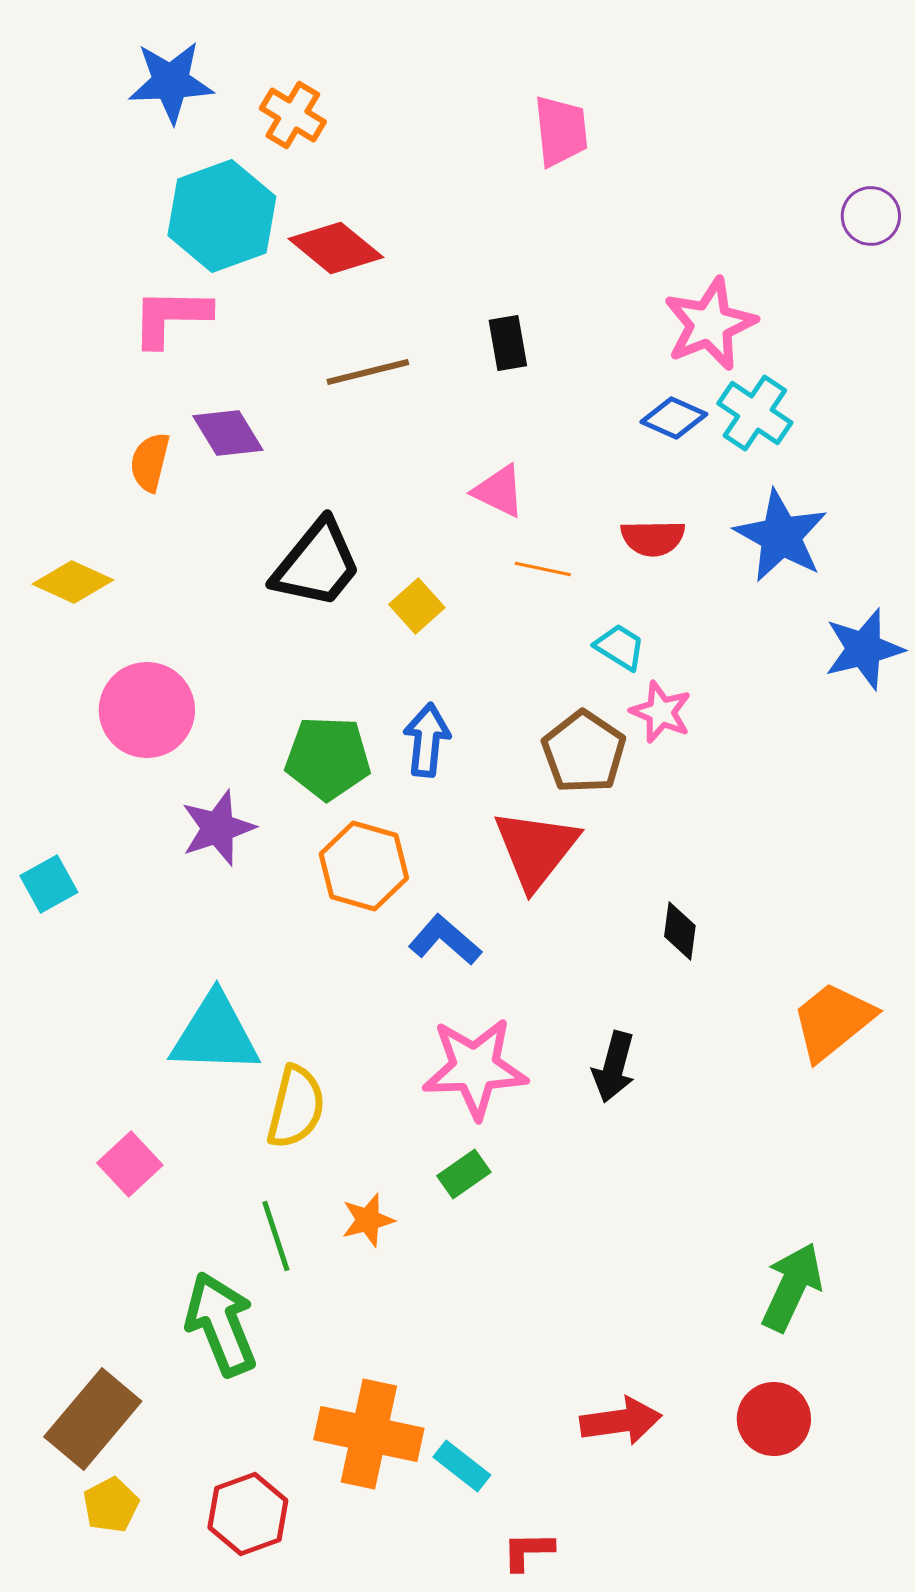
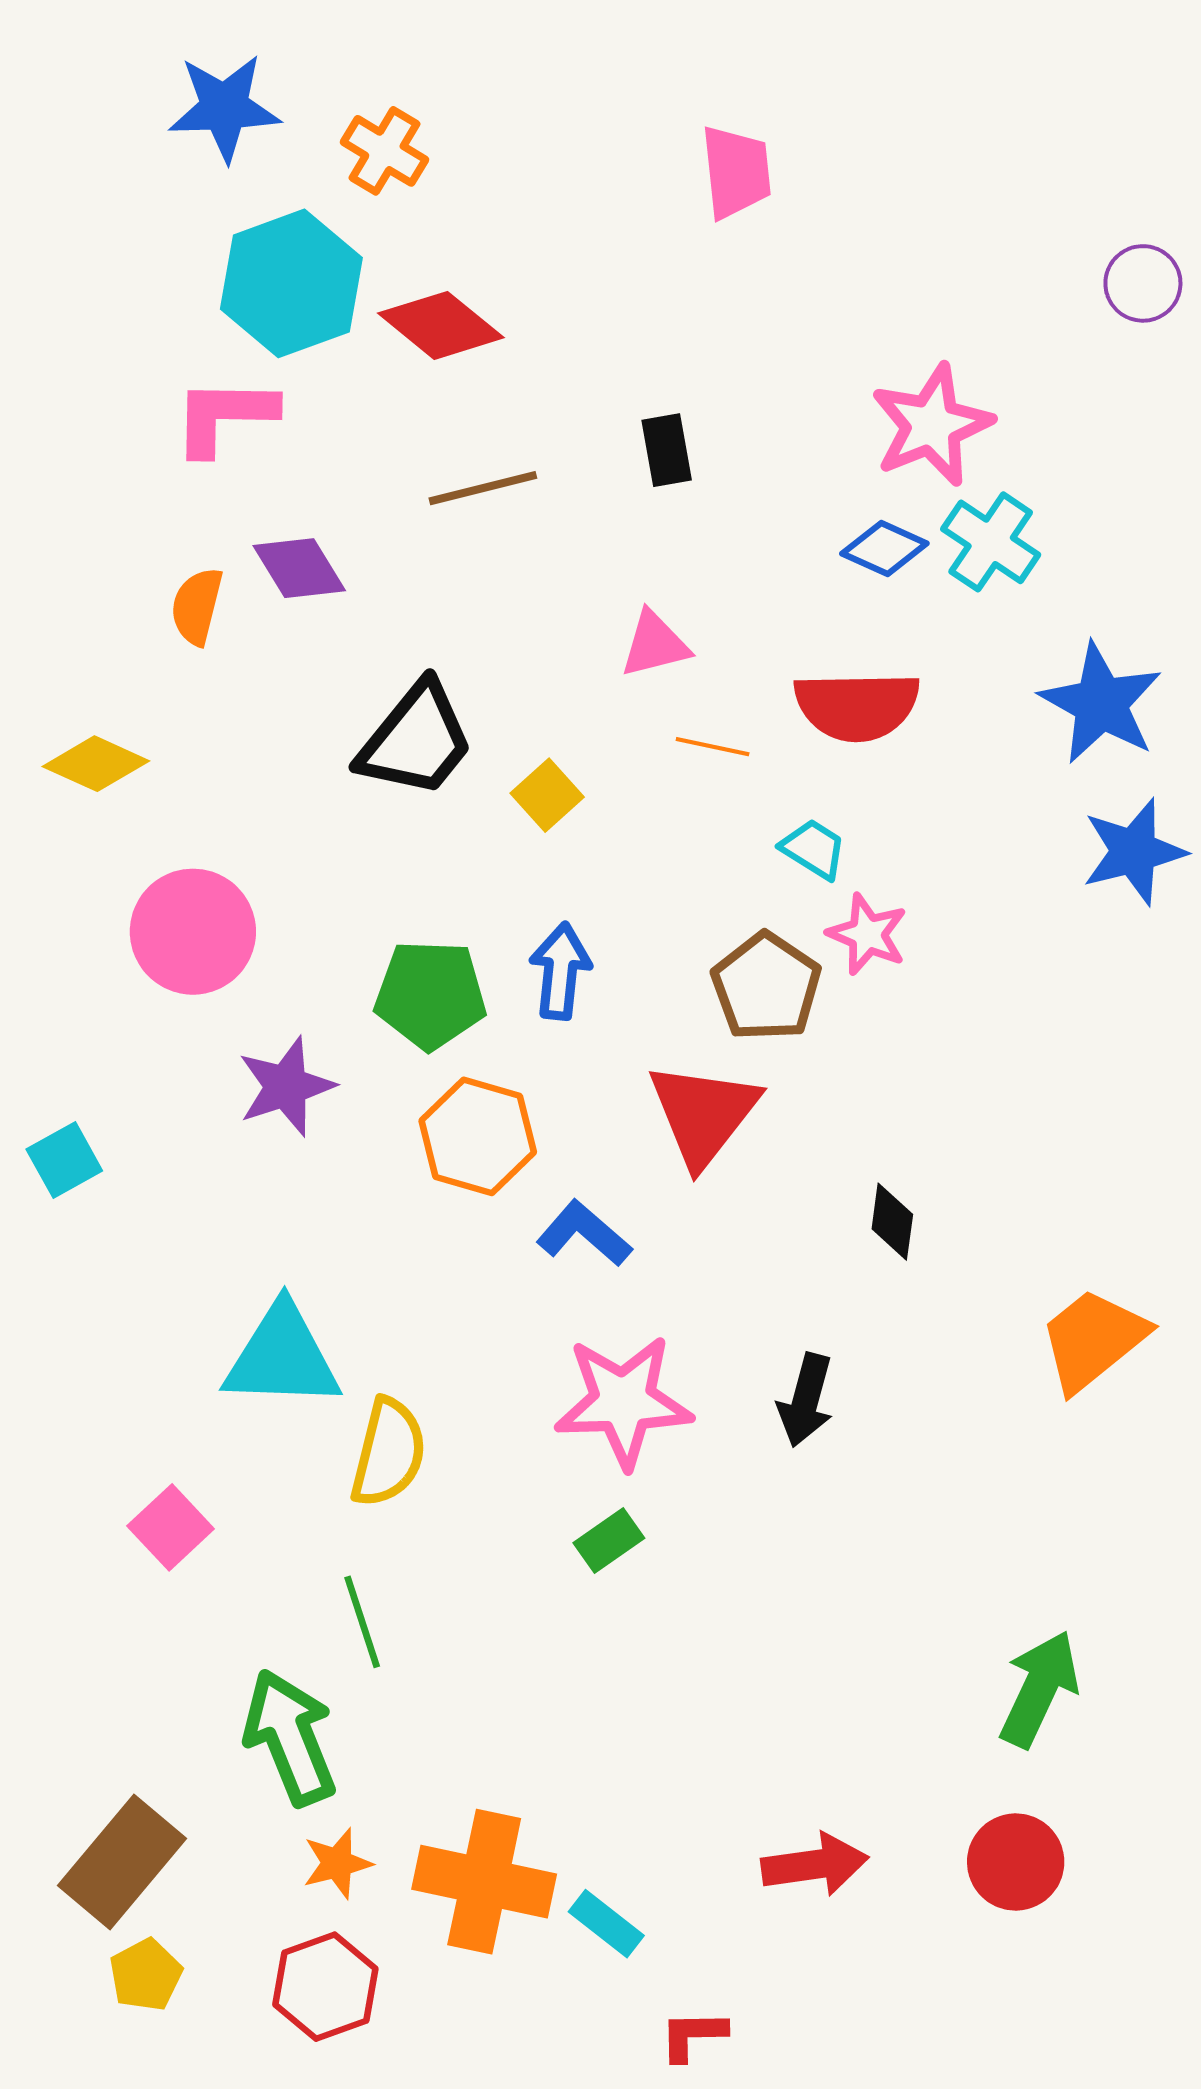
pink triangle: (499, 491) -> (655, 644), turned -40
blue star: (781, 536) -> (1101, 703), moved
red semicircle: (653, 538) -> (857, 706), size x1.5
orange star: (368, 1220) -> (337, 1863), moved

